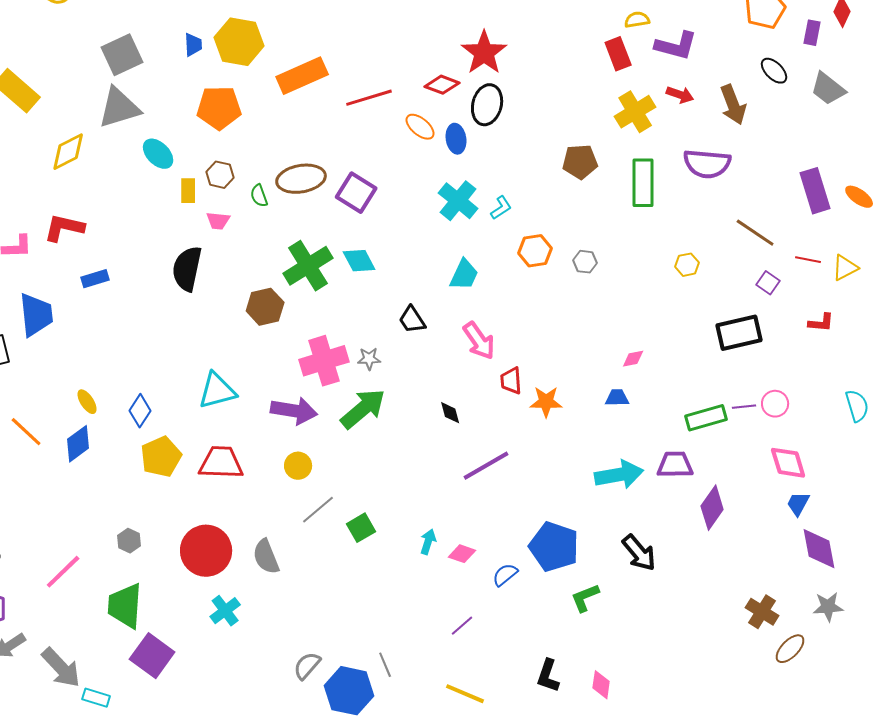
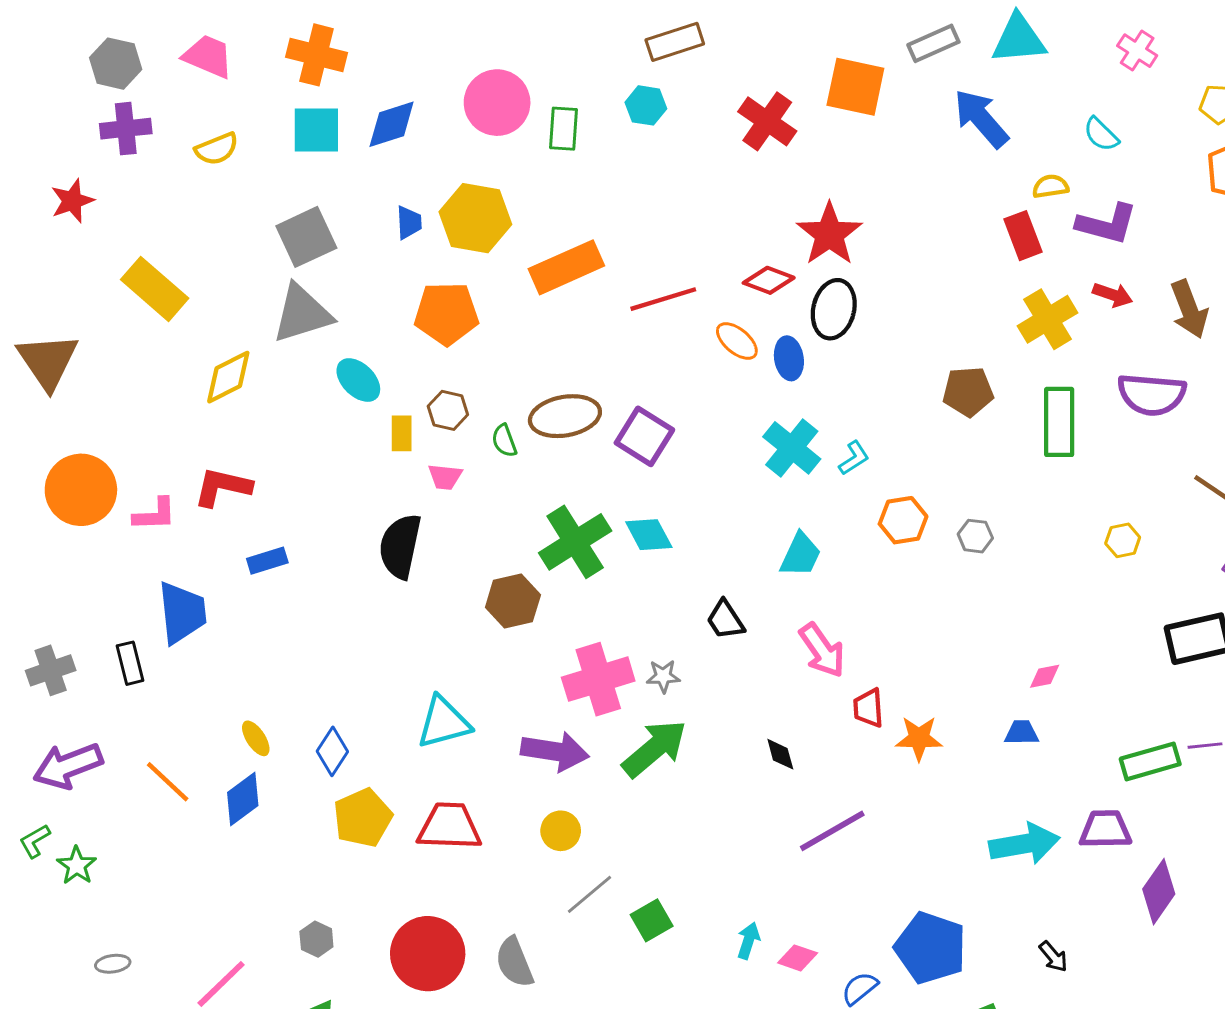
black arrow: (639, 553) -> (1053, 957), size x0.6

